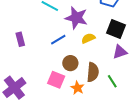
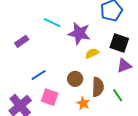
purple rectangle: (20, 39) -> (22, 41), moved, turned 72
blue line: (58, 40) -> (39, 75), moved
pink square: (56, 80) -> (50, 97), moved

